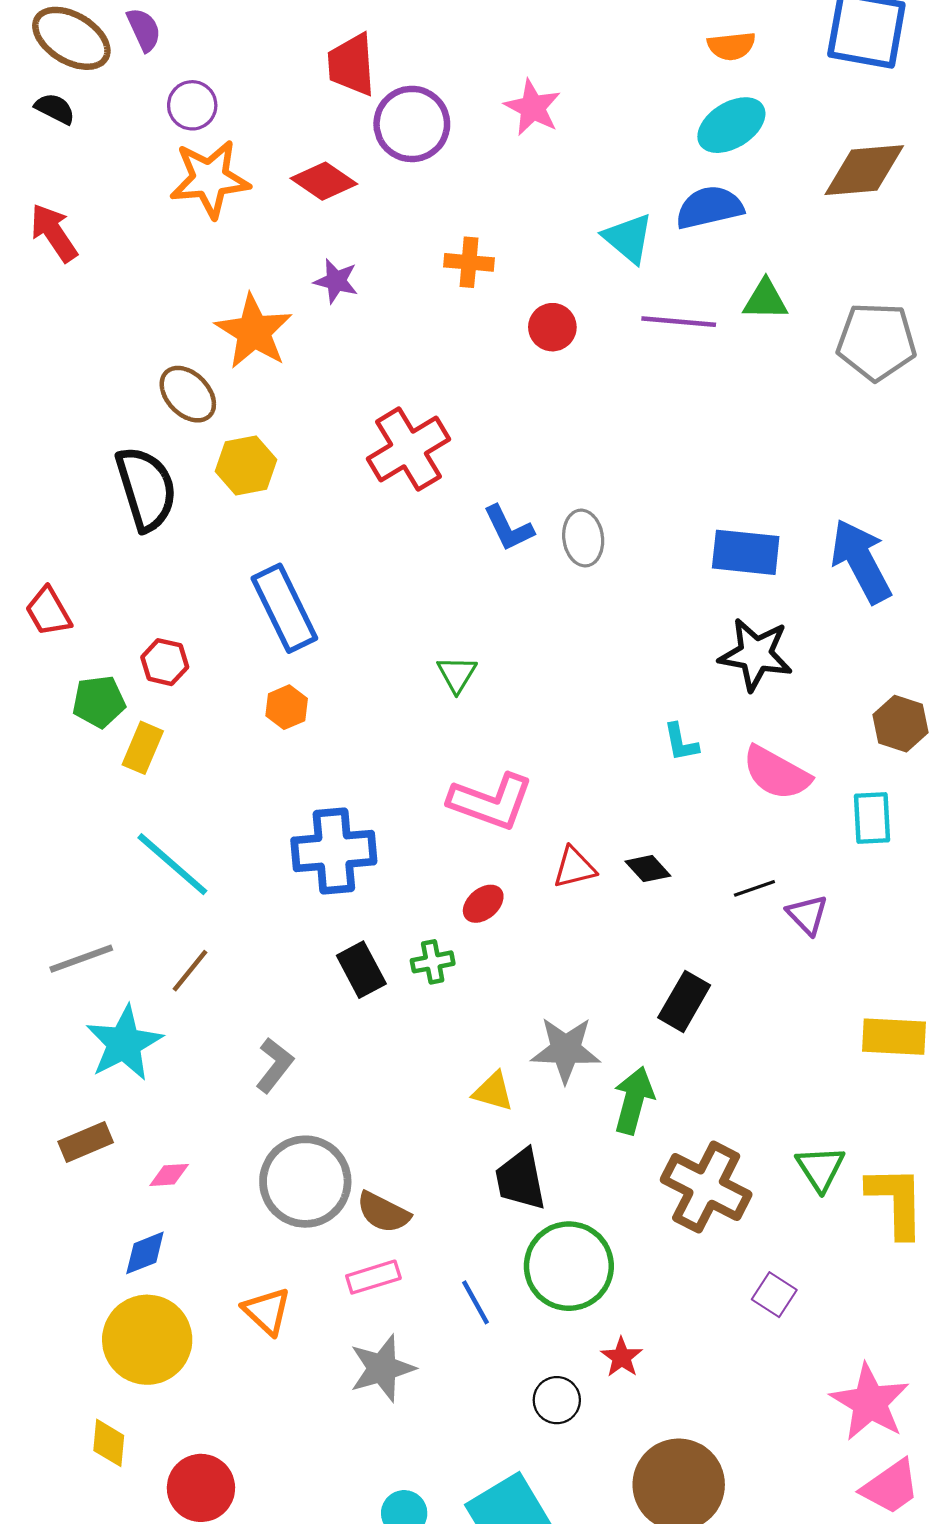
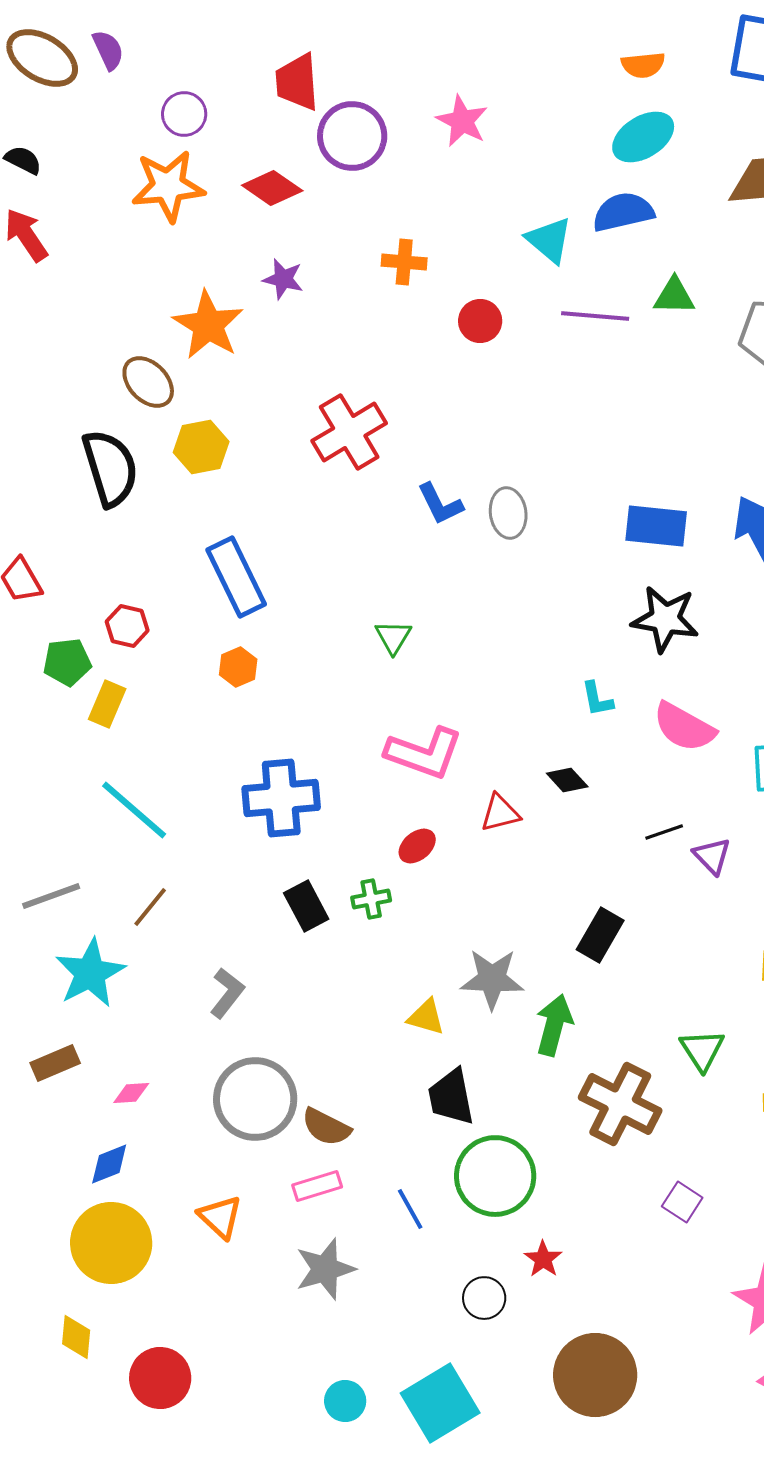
purple circle: (192, 105) -> (184, 114), moved
black semicircle: (55, 109) -> (23, 160), moved
black diamond: (648, 869) -> (567, 780), moved
green triangle: (820, 1168) -> (702, 1050), moved

